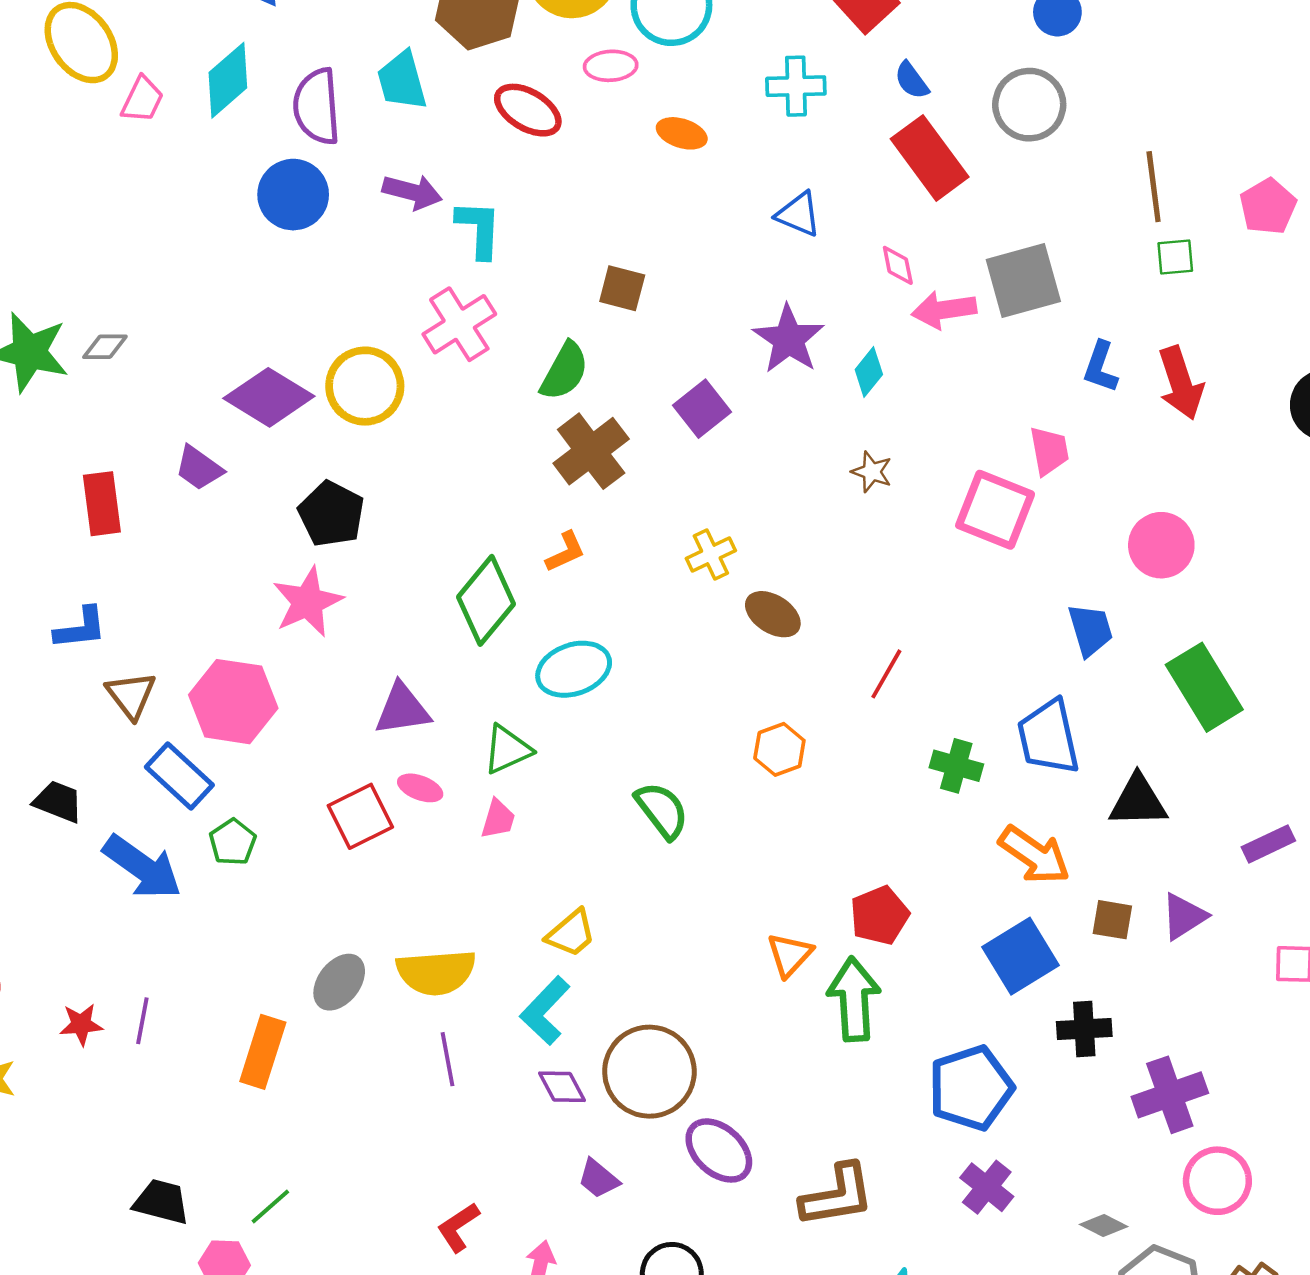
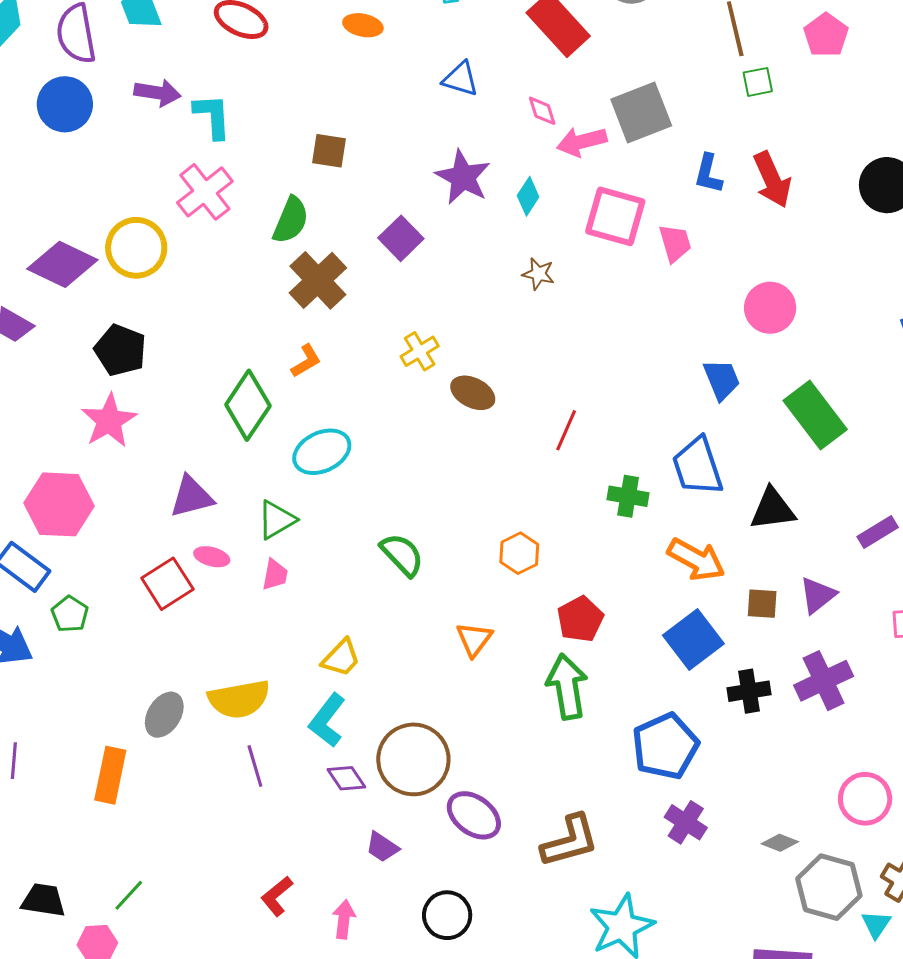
pink square: (995, 510) -> (615, 216), moved
orange hexagon: (779, 749) -> (519, 553), moved
orange triangle: (790, 955) -> (474, 639), moved
purple cross: (1170, 1095) -> (824, 681), moved

